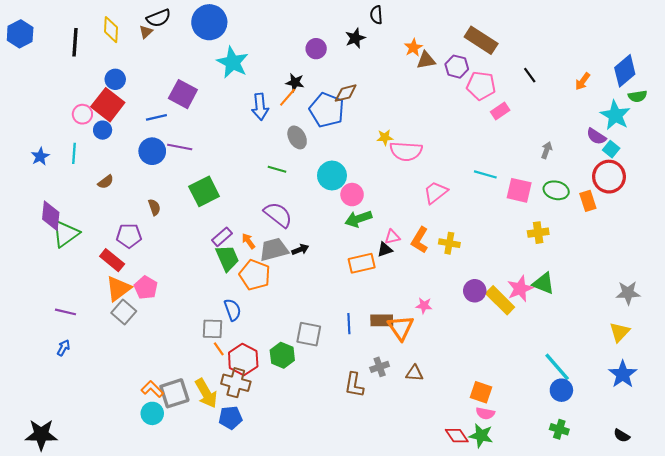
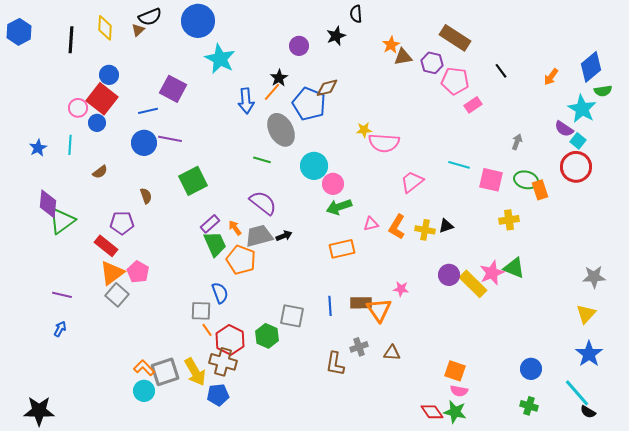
black star: (295, 82) -> (279, 78), turned 30
gray ellipse: (297, 137) -> (281, 130), size x1.5
orange rectangle: (588, 201) -> (540, 190), moved
black triangle: (385, 250) -> (446, 226), moved
cyan line: (557, 367) -> (577, 393), moved

